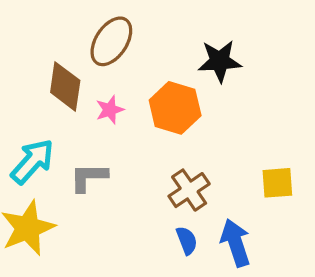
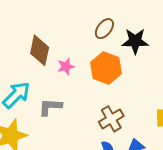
brown ellipse: (111, 41) -> (104, 29), moved, size x0.7

